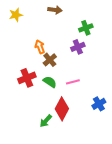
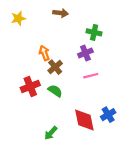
green cross: (86, 28) -> (94, 32), turned 32
pink line: (73, 82) -> (91, 76), moved
red diamond: (62, 109) -> (84, 120), moved, turned -40

